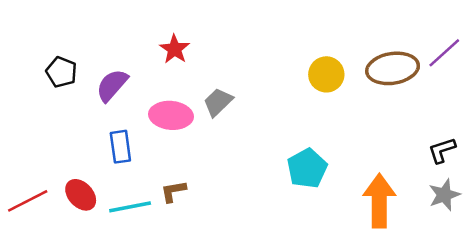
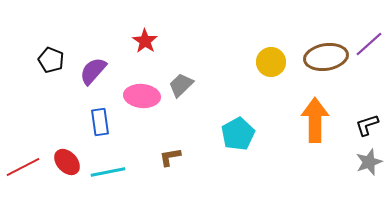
cyan pentagon: (307, 168) -> (238, 134), moved
brown L-shape: (173, 191) -> (170, 157), moved
orange arrow: (379, 201) -> (315, 120), moved

